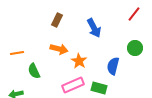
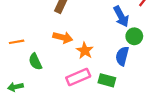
blue arrow: (94, 28) -> (121, 16), moved
green circle: (135, 48) -> (134, 36), moved

